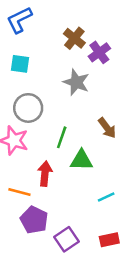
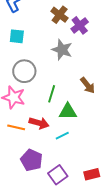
red arrow: (45, 174) -> (39, 123), turned 102
orange line: (19, 192) -> (16, 127), moved
cyan line: (106, 197) -> (62, 136), moved

